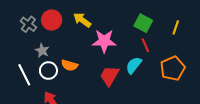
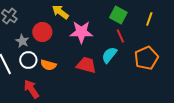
red circle: (52, 20) -> (42, 32), moved
orange semicircle: (69, 65) -> (48, 65), moved
red trapezoid: (109, 76) -> (86, 65), turned 75

